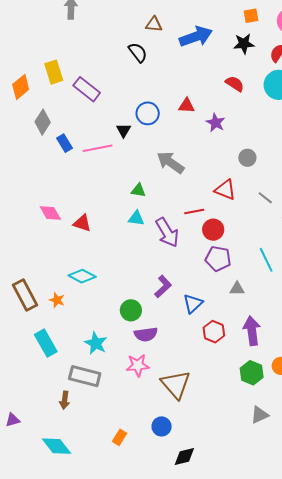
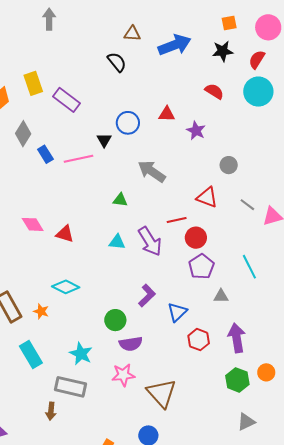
cyan triangle: (136, 218) -> (117, 242), moved
purple pentagon: (218, 259) -> (201, 267), turned 30

